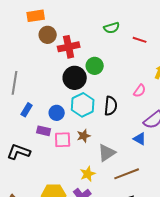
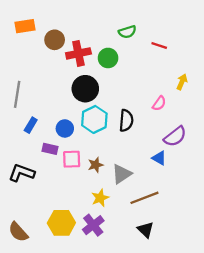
orange rectangle: (36, 16) -> (25, 26), moved
green circle: (95, 66) -> (108, 58), moved
brown star: (84, 136) -> (96, 165), moved

